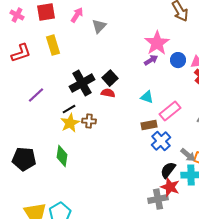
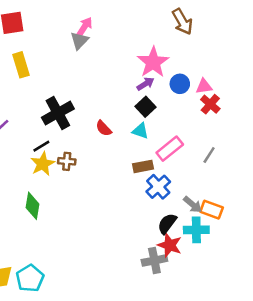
pink arrow: (77, 15) -> (85, 27), moved
black square: (110, 78) -> (146, 107), moved
red semicircle: (108, 93) -> (104, 128), moved, turned -144

